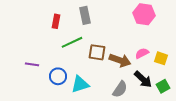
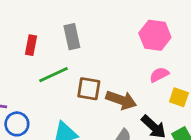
pink semicircle: (142, 53) -> (159, 75), moved
blue circle: (58, 76) -> (17, 124), moved

